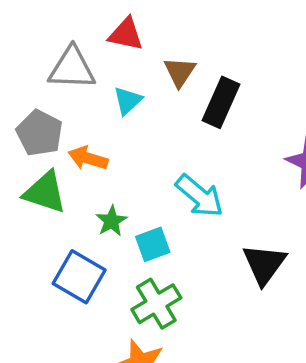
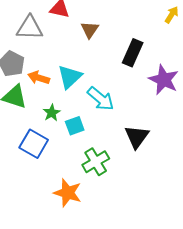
cyan triangle: (128, 101) -> (70, 77), moved, size x1.5
black rectangle: (221, 102) -> (133, 53), moved
green cross: (156, 304) -> (96, 162), moved

